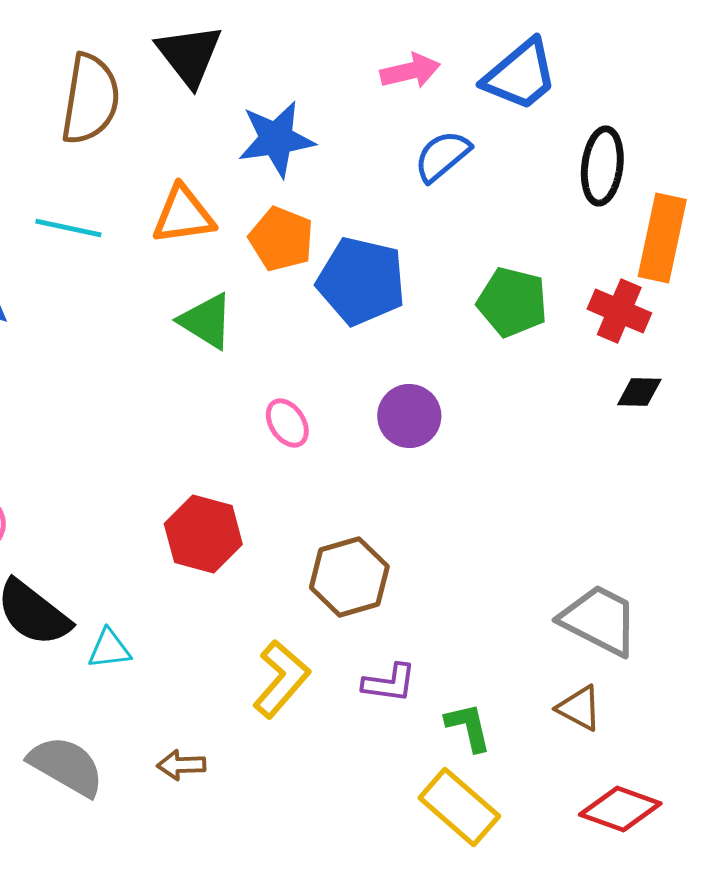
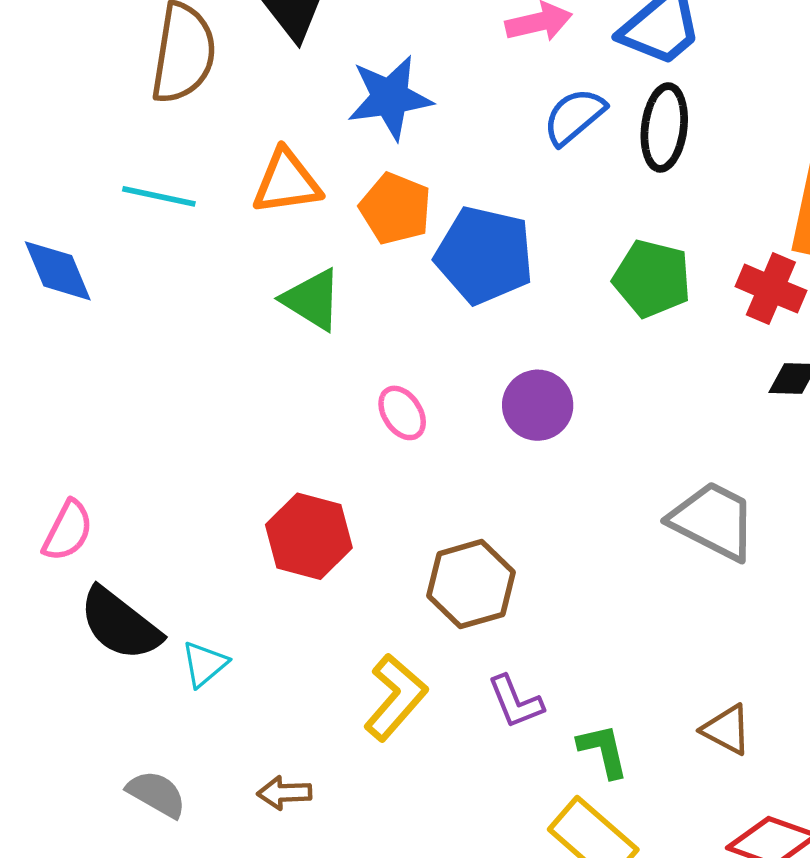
black ellipse: (602, 166) -> (664, 127), moved
gray trapezoid: (599, 620) -> (713, 521), moved
cyan triangle: (109, 649) -> (204, 664), turned -33
purple L-shape: (389, 683) -> (515, 702), turned 60
gray semicircle: (66, 766) -> (157, 794), size x0.7

